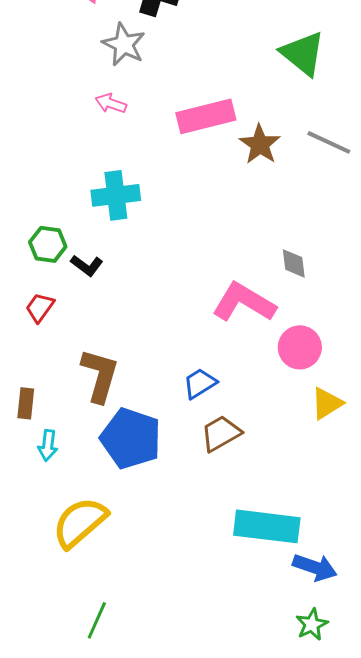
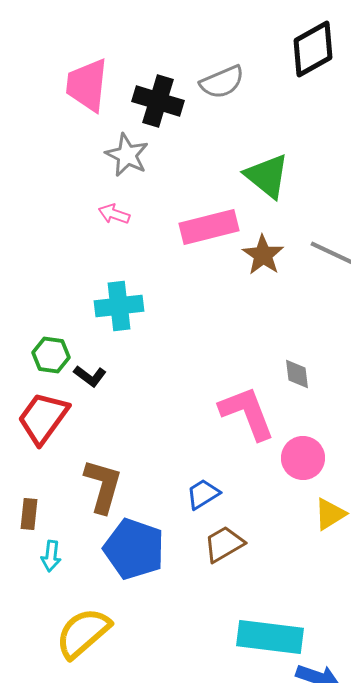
green triangle: (303, 53) -> (267, 176), moved
pink L-shape: (244, 302) -> (247, 413), turned 38
red trapezoid: (40, 307) -> (43, 418), size x1.8

